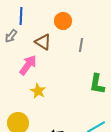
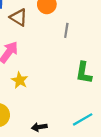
brown triangle: (43, 42) -> (19, 17), moved

